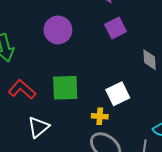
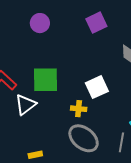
purple circle: (58, 30) -> (40, 23), size x0.7
white triangle: (38, 127) -> (26, 105), moved

